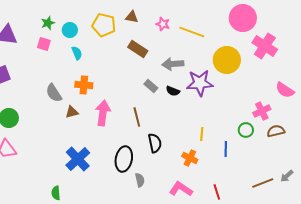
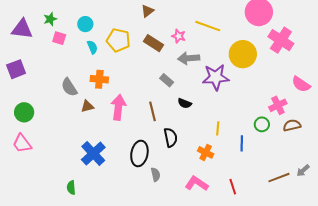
brown triangle: (132, 17) -> (147, 11), turned -48
green star: (48, 23) -> (50, 19), moved
pink star: (163, 24) -> (179, 36), moved
yellow pentagon: (104, 25) -> (118, 40), moved
black semicircle: (173, 91) -> (185, 103), moved

